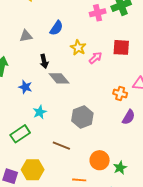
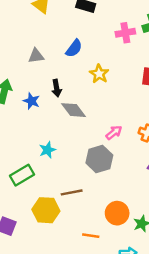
pink arrow: (95, 58) -> (114, 132), moved
blue star: (25, 87) -> (31, 101), moved
brown line: (61, 146) -> (72, 192), turned -36
yellow hexagon: (33, 170) -> (46, 210), moved

